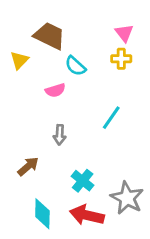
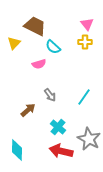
cyan line: (111, 118) -> (84, 97), moved
gray arrow: (60, 135) -> (50, 95), moved, turned -40
brown arrow: (28, 166) -> (28, 110), moved
cyan diamond: (42, 214) -> (17, 150), moved

